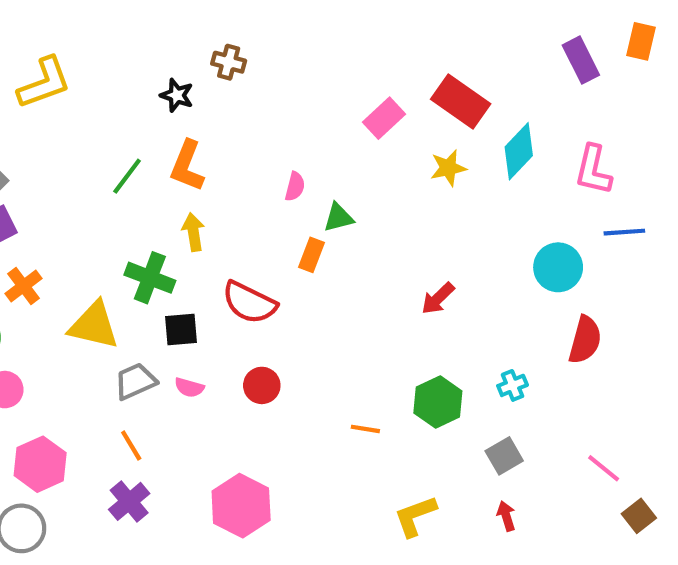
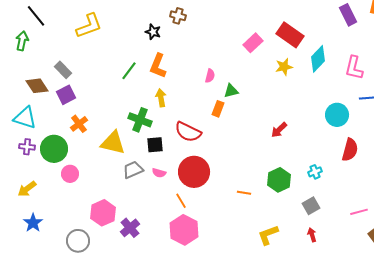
red circle: (262, 385) -> (194, 172), size x1.8
orange line: (131, 446) -> (181, 201), moved
pink hexagon: (40, 464) -> (103, 213), moved
pink line: (604, 468) -> (359, 212), turned -54

